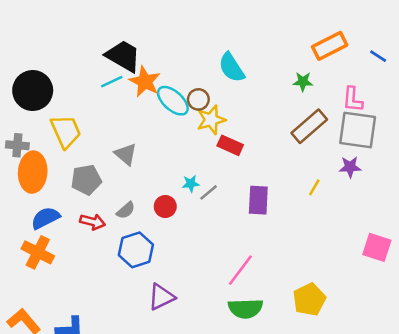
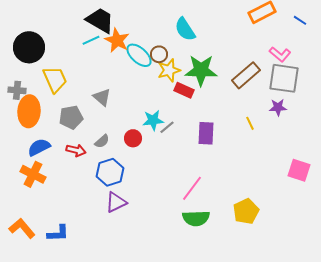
green star: (303, 82) -> (201, 70), moved, size x2.0
pink L-shape: (353, 99) -> (280, 54), turned -55
cyan star: (191, 184) -> (153, 120), size x1.5
yellow line: (314, 187) -> (250, 123), turned -56
purple triangle: (161, 297) -> (116, 202), moved

